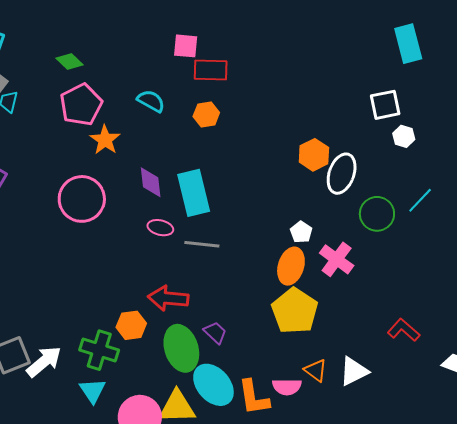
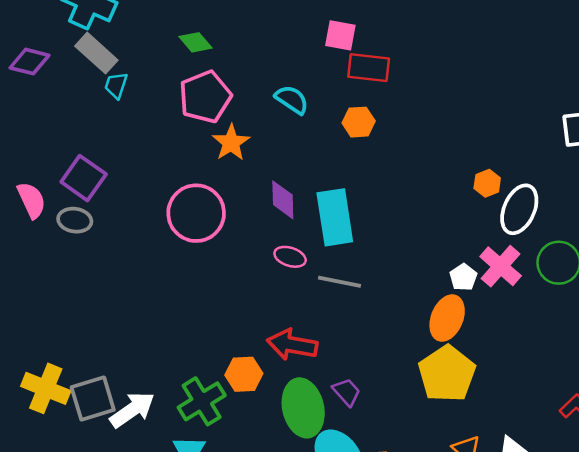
orange hexagon: (314, 155) -> (487, 183), size x0.7
pink cross: (337, 259) -> (501, 266), moved
green cross: (99, 350) -> (202, 401), turned 36

